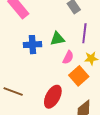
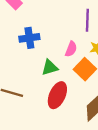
green triangle: (57, 39) -> (50, 67), moved

